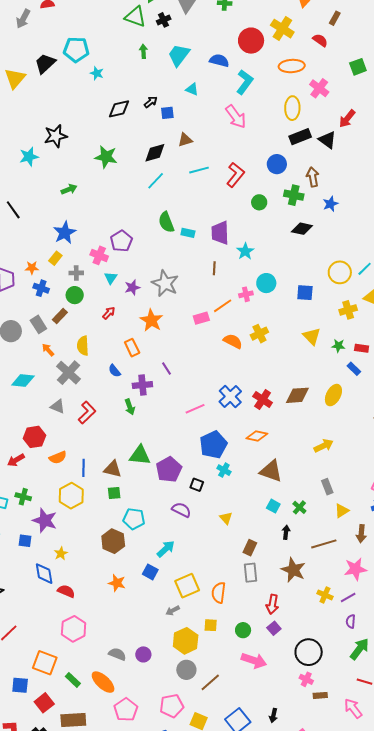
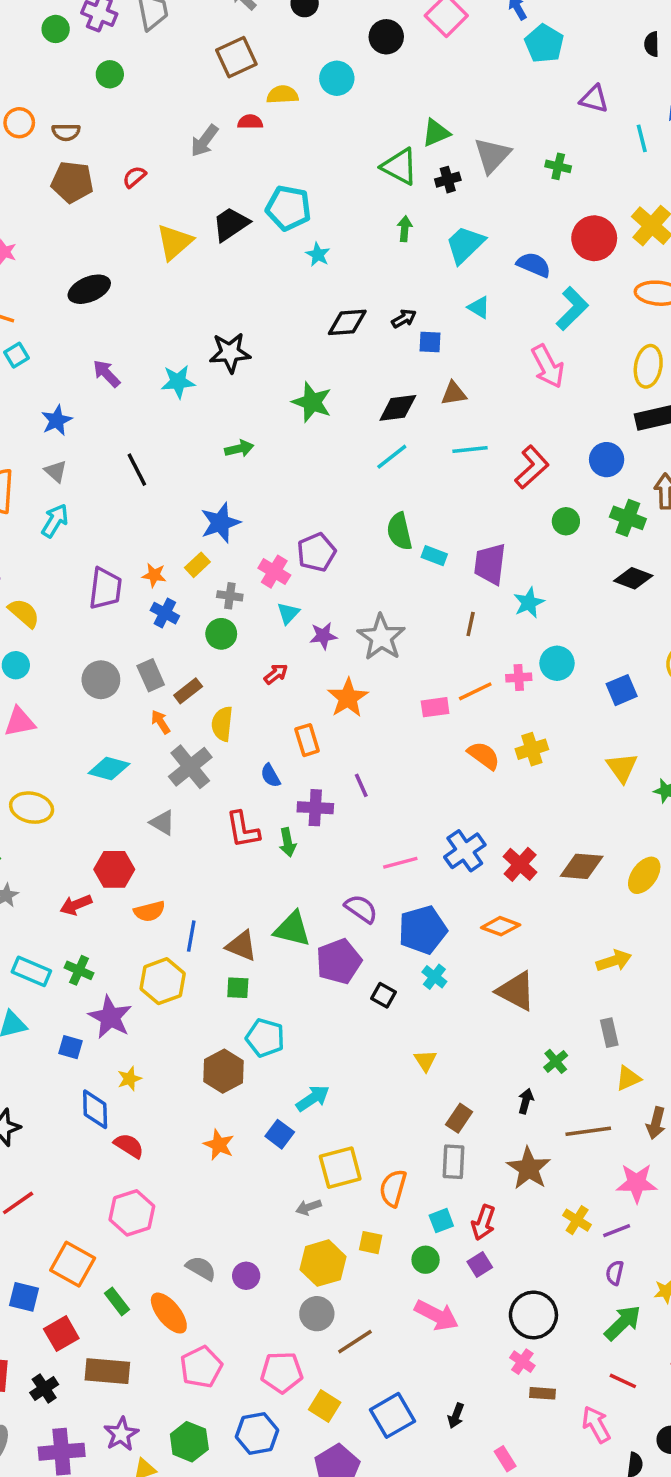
blue square: (305, 293) -> (622, 690), turned -36
brown rectangle: (60, 316) -> (188, 691), moved
red L-shape: (87, 413) -> (243, 830), moved, turned 115
cyan square: (273, 506) -> (441, 1221), moved, turned 32
purple semicircle: (181, 510) -> (361, 909), moved

